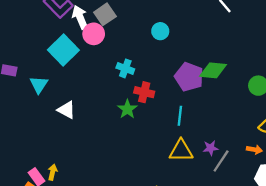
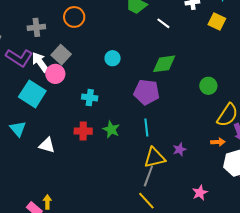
green diamond: (213, 70) -> (164, 64), moved
red cross: (144, 92) -> (83, 131), moved
green star: (127, 109) -> (111, 129), moved
gray line: (221, 161) -> (148, 176), moved

